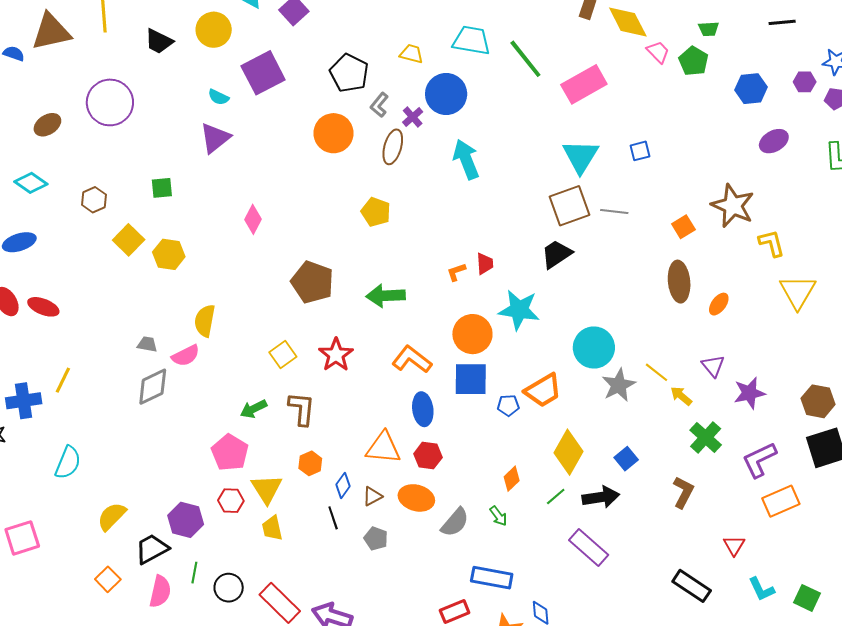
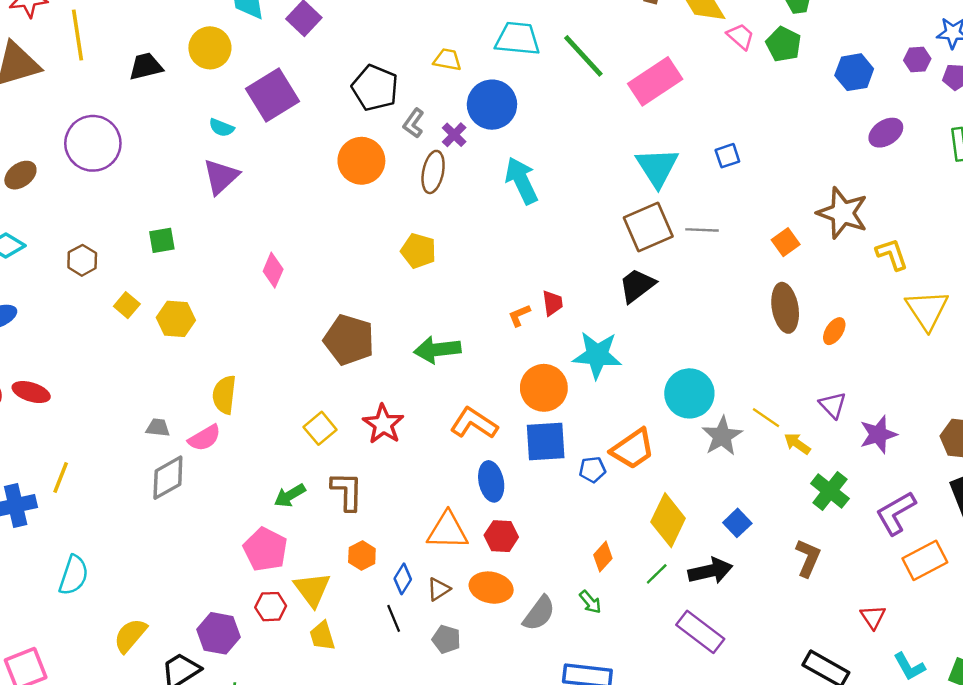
black trapezoid: (159, 41) -> (146, 66), turned 144
yellow square: (129, 240) -> (127, 305), size x0.7

